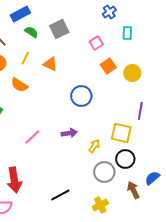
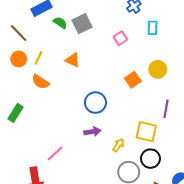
green semicircle: (31, 32) -> (60, 23), moved
yellow line: (25, 58) -> (38, 58), moved
orange square: (108, 66) -> (133, 80), moved
blue circle: (81, 96) -> (95, 103), moved
pink line: (32, 137) -> (55, 153), moved

